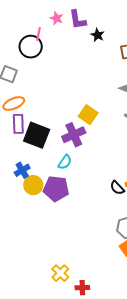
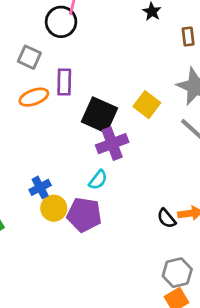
yellow square: (88, 115) -> (147, 105), moved
purple rectangle: (18, 124) -> (64, 82), moved
black square: (37, 135) -> (99, 115), moved

